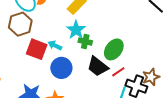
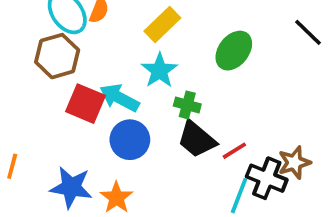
green cross: (85, 41) -> (187, 105), moved
cyan arrow: (55, 45) -> (119, 98), size x1.5
green ellipse: (114, 49) -> (234, 51), moved

